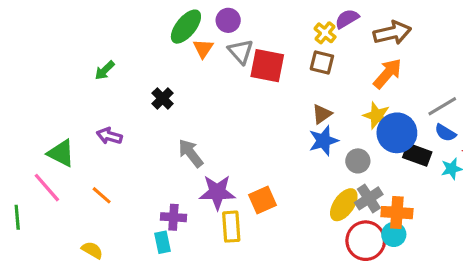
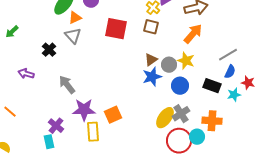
orange triangle: (203, 48) -> (75, 18), turned 32
gray triangle: (241, 52) -> (73, 36), moved
blue circle: (397, 133) -> (180, 86), moved, size x0.7
blue semicircle: (445, 133) -> (230, 72), turned -96
purple arrow: (109, 136) -> (26, 74), moved
gray circle: (358, 161) -> (169, 65), moved
orange cross: (397, 213) -> (212, 121), moved
purple cross: (173, 217) -> (56, 126), turned 35

